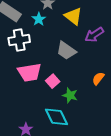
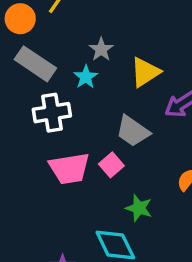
yellow triangle: (73, 16) -> (145, 72), turned 48
pink square: (53, 81) -> (111, 165), moved

